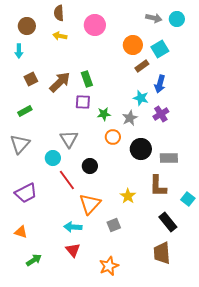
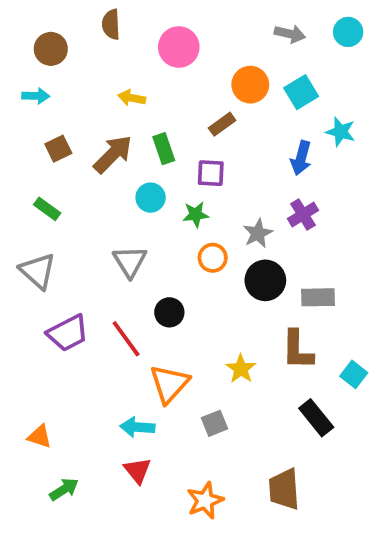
cyan circle: (177, 19) -> (348, 32), moved
yellow arrow: (60, 36) -> (132, 98), moved
cyan arrow: (19, 51) -> (36, 96), turned -88
brown rectangle: (142, 66) -> (222, 124), moved
cyan star: (141, 98) -> (341, 132), moved
purple square: (83, 102) -> (211, 173), moved
green rectangle: (25, 111) -> (47, 209), turned 64
gray star: (130, 118) -> (258, 233), moved
gray triangle: (20, 144) -> (38, 271), turned -30
cyan circle: (53, 158) -> (151, 198), moved
purple trapezoid: (26, 193) -> (68, 333), moved
brown trapezoid: (162, 253) -> (284, 489), moved

